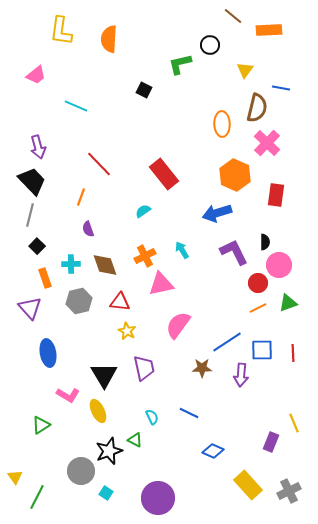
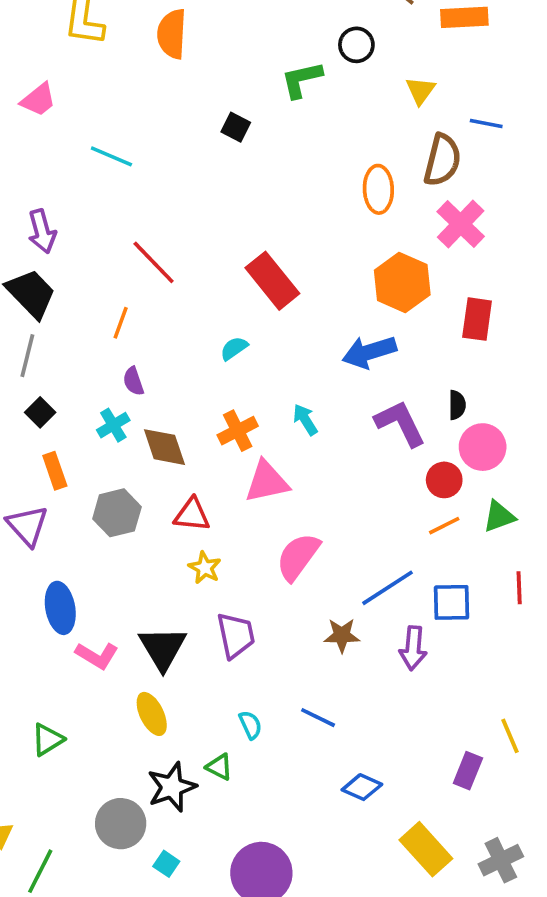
cyan cross: (71, 264) -> (113, 425), moved, turned -30
red line: (293, 353) -> (519, 588), moved
pink L-shape: (68, 395) -> (97, 655), moved

